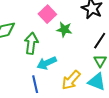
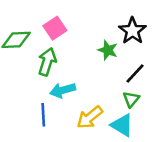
pink square: (47, 14) -> (55, 28), moved
green star: (64, 29) -> (108, 50), moved

